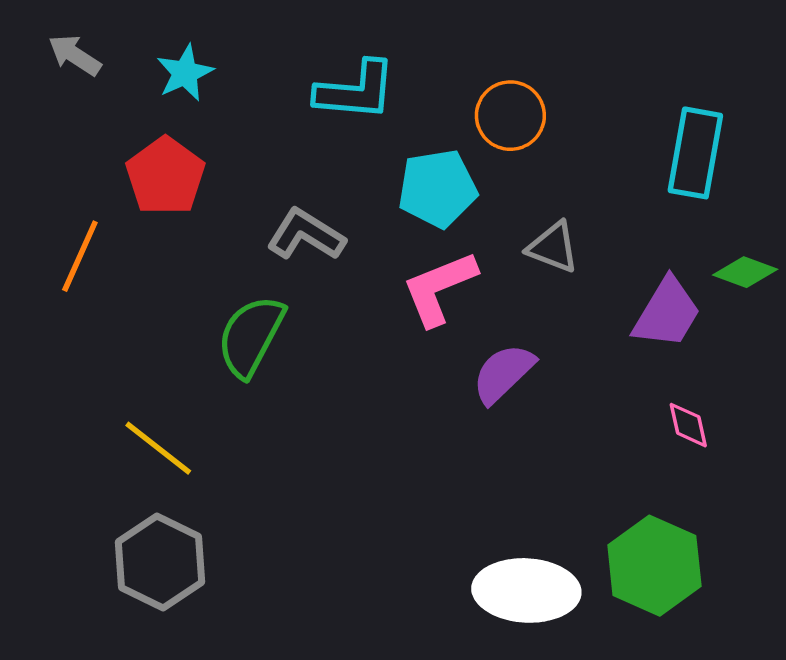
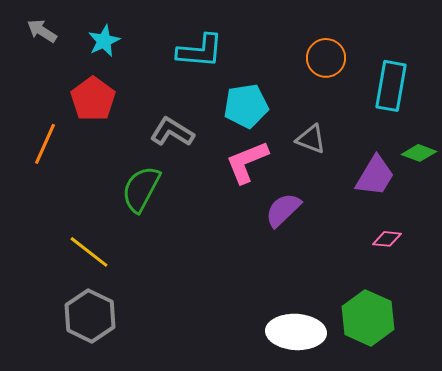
orange circle: (510, 116) -> (326, 58), moved
pink diamond: (688, 425) -> (387, 239), turned -72

